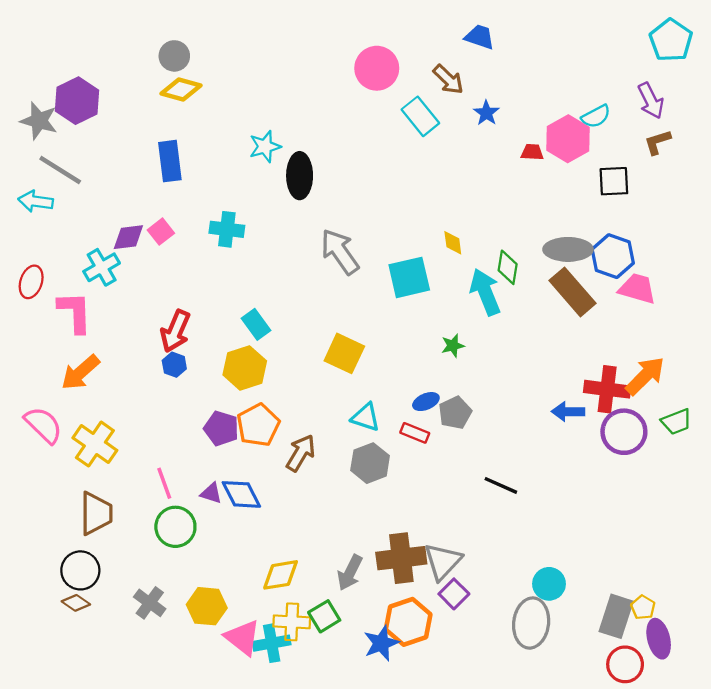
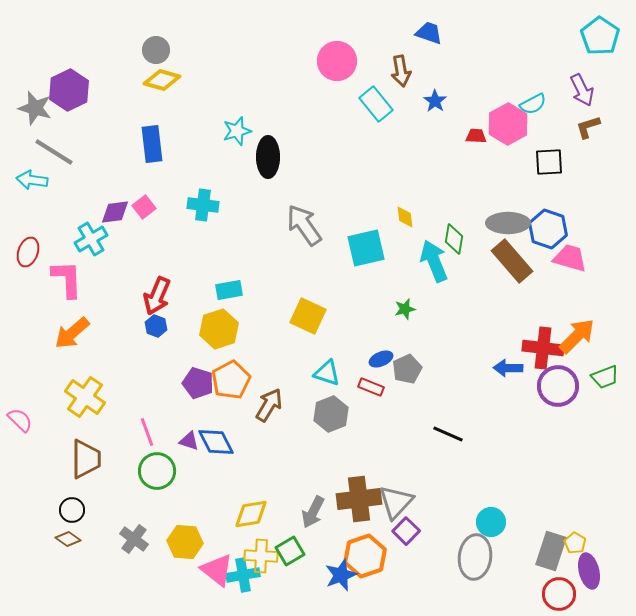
brown arrow: (448, 79) -> (401, 71), turned 36
cyan rectangle: (256, 324) -> (229, 290), turned -64
pink semicircle: (43, 425) -> (20, 420), moved, size x0.7
black circle: (80, 570) -> (72, 510), size x0.7

